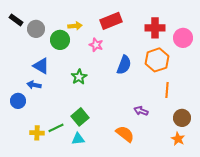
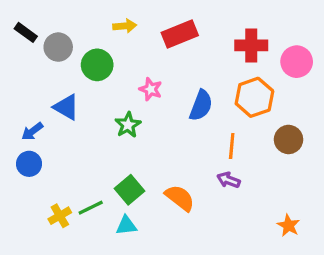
yellow arrow: (75, 26) -> (125, 26), moved
pink star: (96, 45) -> (151, 89), moved
blue arrow: (34, 85) -> (32, 131), moved, turned -48
orange line: (167, 90) -> (232, 146), moved
brown circle: (182, 118) -> (289, 139), moved
yellow cross: (37, 133) -> (60, 216), turned -32
orange semicircle: (125, 134) -> (180, 198), moved

